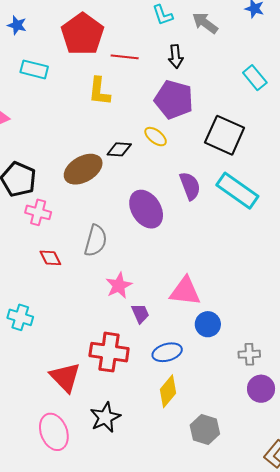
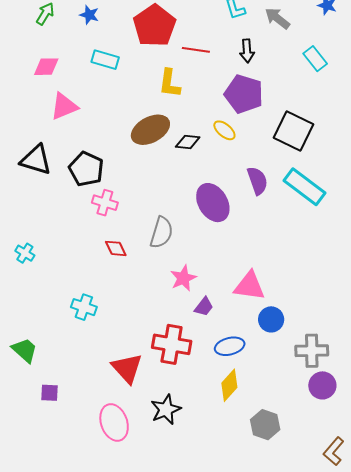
cyan rectangle: (255, 78) -> (315, 59), moved
brown ellipse: (83, 169) -> (150, 130), moved
purple trapezoid: (140, 314) -> (204, 307), turned 60
gray cross: (249, 354) -> (312, 351), size x1.5

